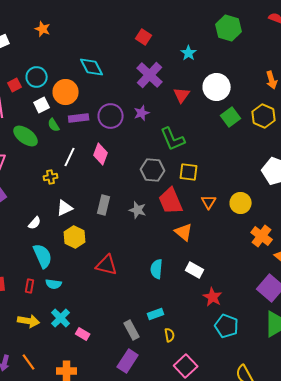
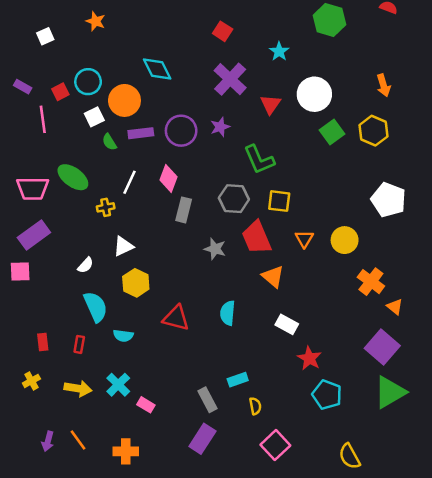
green ellipse: (26, 136) -> (73, 177), moved
gray rectangle: (104, 205) -> (184, 210), moved
cyan semicircle: (157, 269) -> (228, 313), moved
cyan semicircle: (54, 284) -> (123, 336), moved

